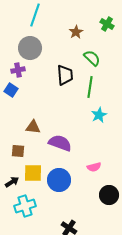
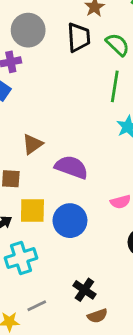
black trapezoid: (65, 75) -> (79, 37), moved
brown triangle: (33, 127) -> (32, 144), turned -42

